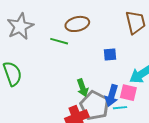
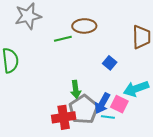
green line: (59, 41) -> (63, 39), turned -42
blue square: (110, 54) -> (110, 63), turned 32

